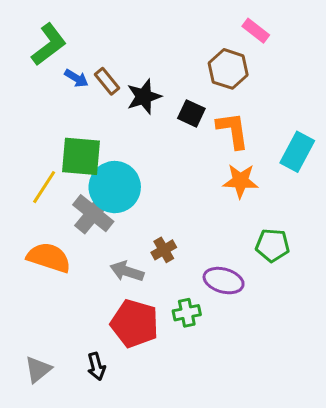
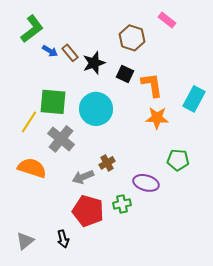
brown hexagon: (228, 69) -> (132, 38), moved
cyan circle: (115, 187) -> (96, 109), moved
gray arrow: (127, 271) -> (83, 177), turned -40

